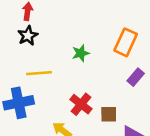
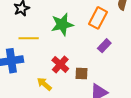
green star: (81, 53) -> (62, 24), size x1.6

